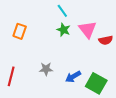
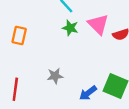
blue arrow: (73, 77) -> (88, 93), moved

